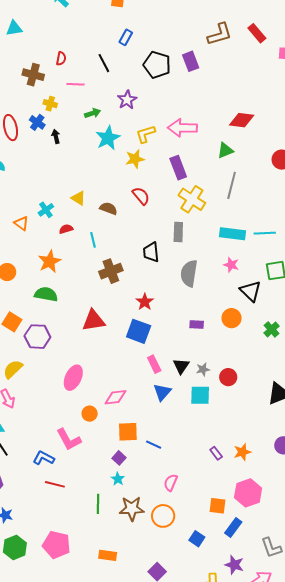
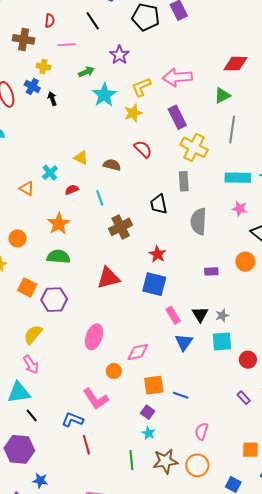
red circle: (228, 377) -> (248, 360), moved
red line: (55, 484) -> (86, 445), turned 66

